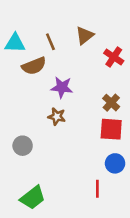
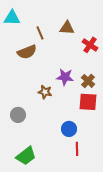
brown triangle: (85, 35) -> (67, 28), turned 42
cyan triangle: (15, 43) -> (12, 18), moved
purple star: (62, 87) -> (65, 77), moved
blue circle: (115, 163) -> (69, 129), moved

